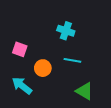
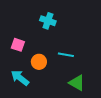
cyan cross: (66, 31) -> (48, 21), moved

